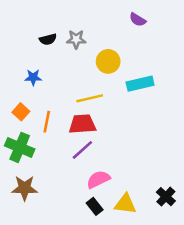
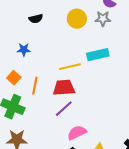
gray star: (76, 39) -> (103, 19), moved
yellow circle: (108, 61) -> (77, 19), moved
cyan rectangle: (140, 84) -> (98, 55), moved

